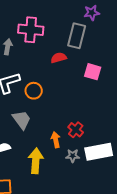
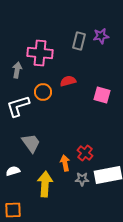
gray rectangle: (77, 36) -> (79, 41), moved, size x0.7
orange circle: (34, 91) -> (43, 92), moved

